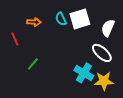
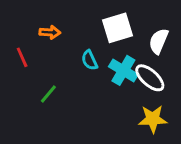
cyan semicircle: (61, 19) -> (90, 60), moved
cyan cross: (84, 73) -> (123, 70), moved

